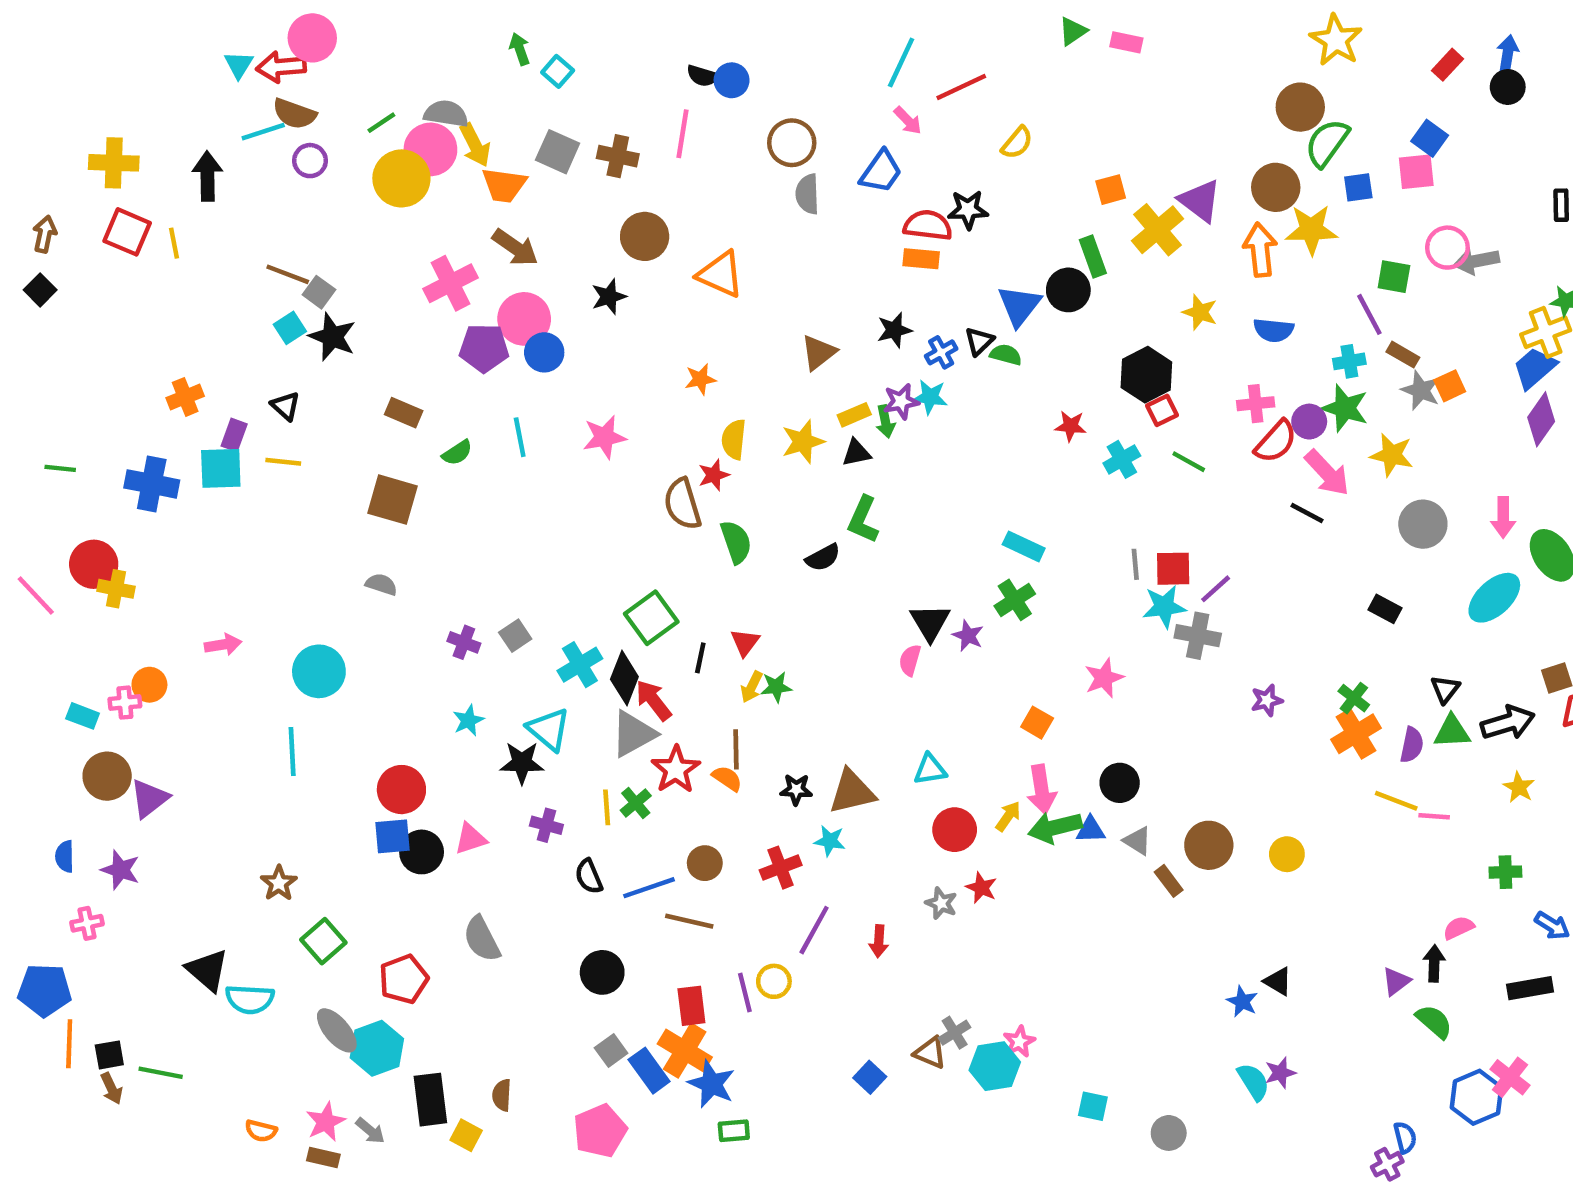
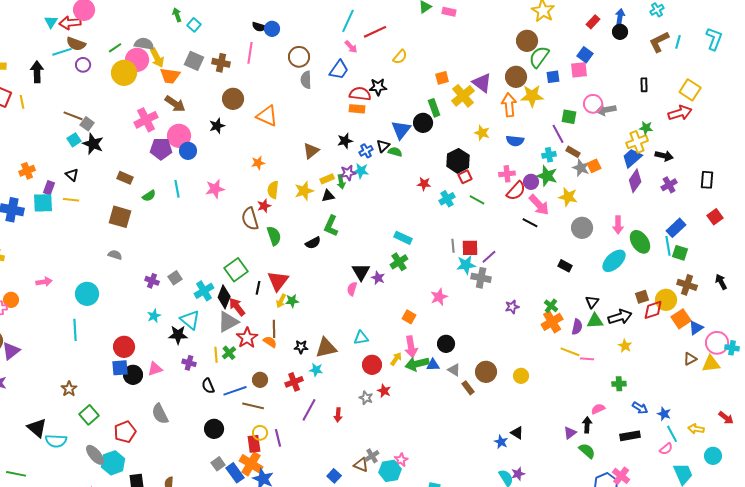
red triangle: (745, 642) -> (278, 281), size x1.6
yellow circle: (774, 981) -> (260, 433), moved

